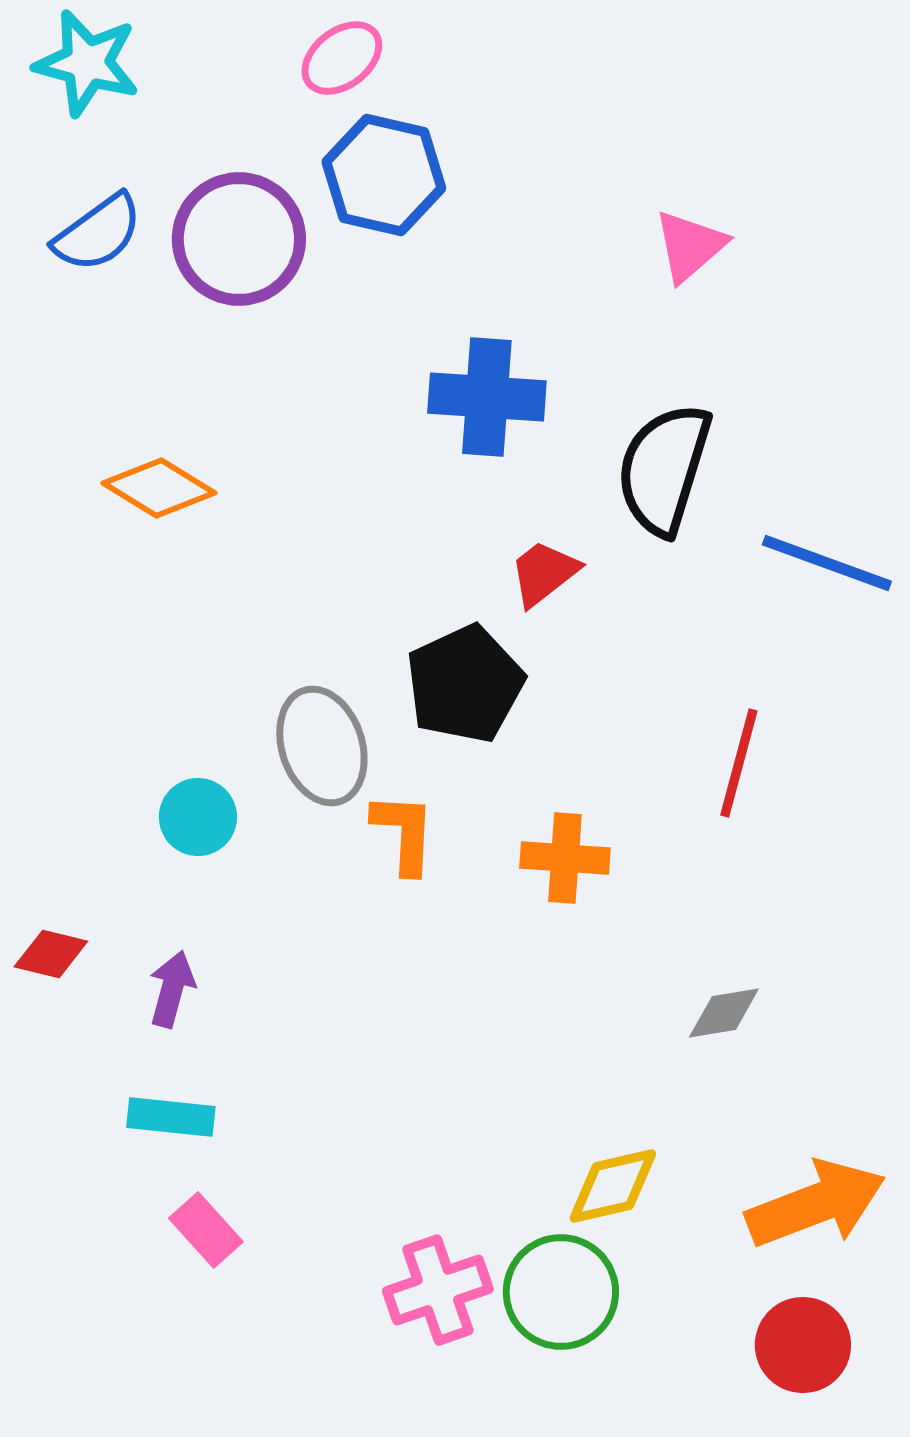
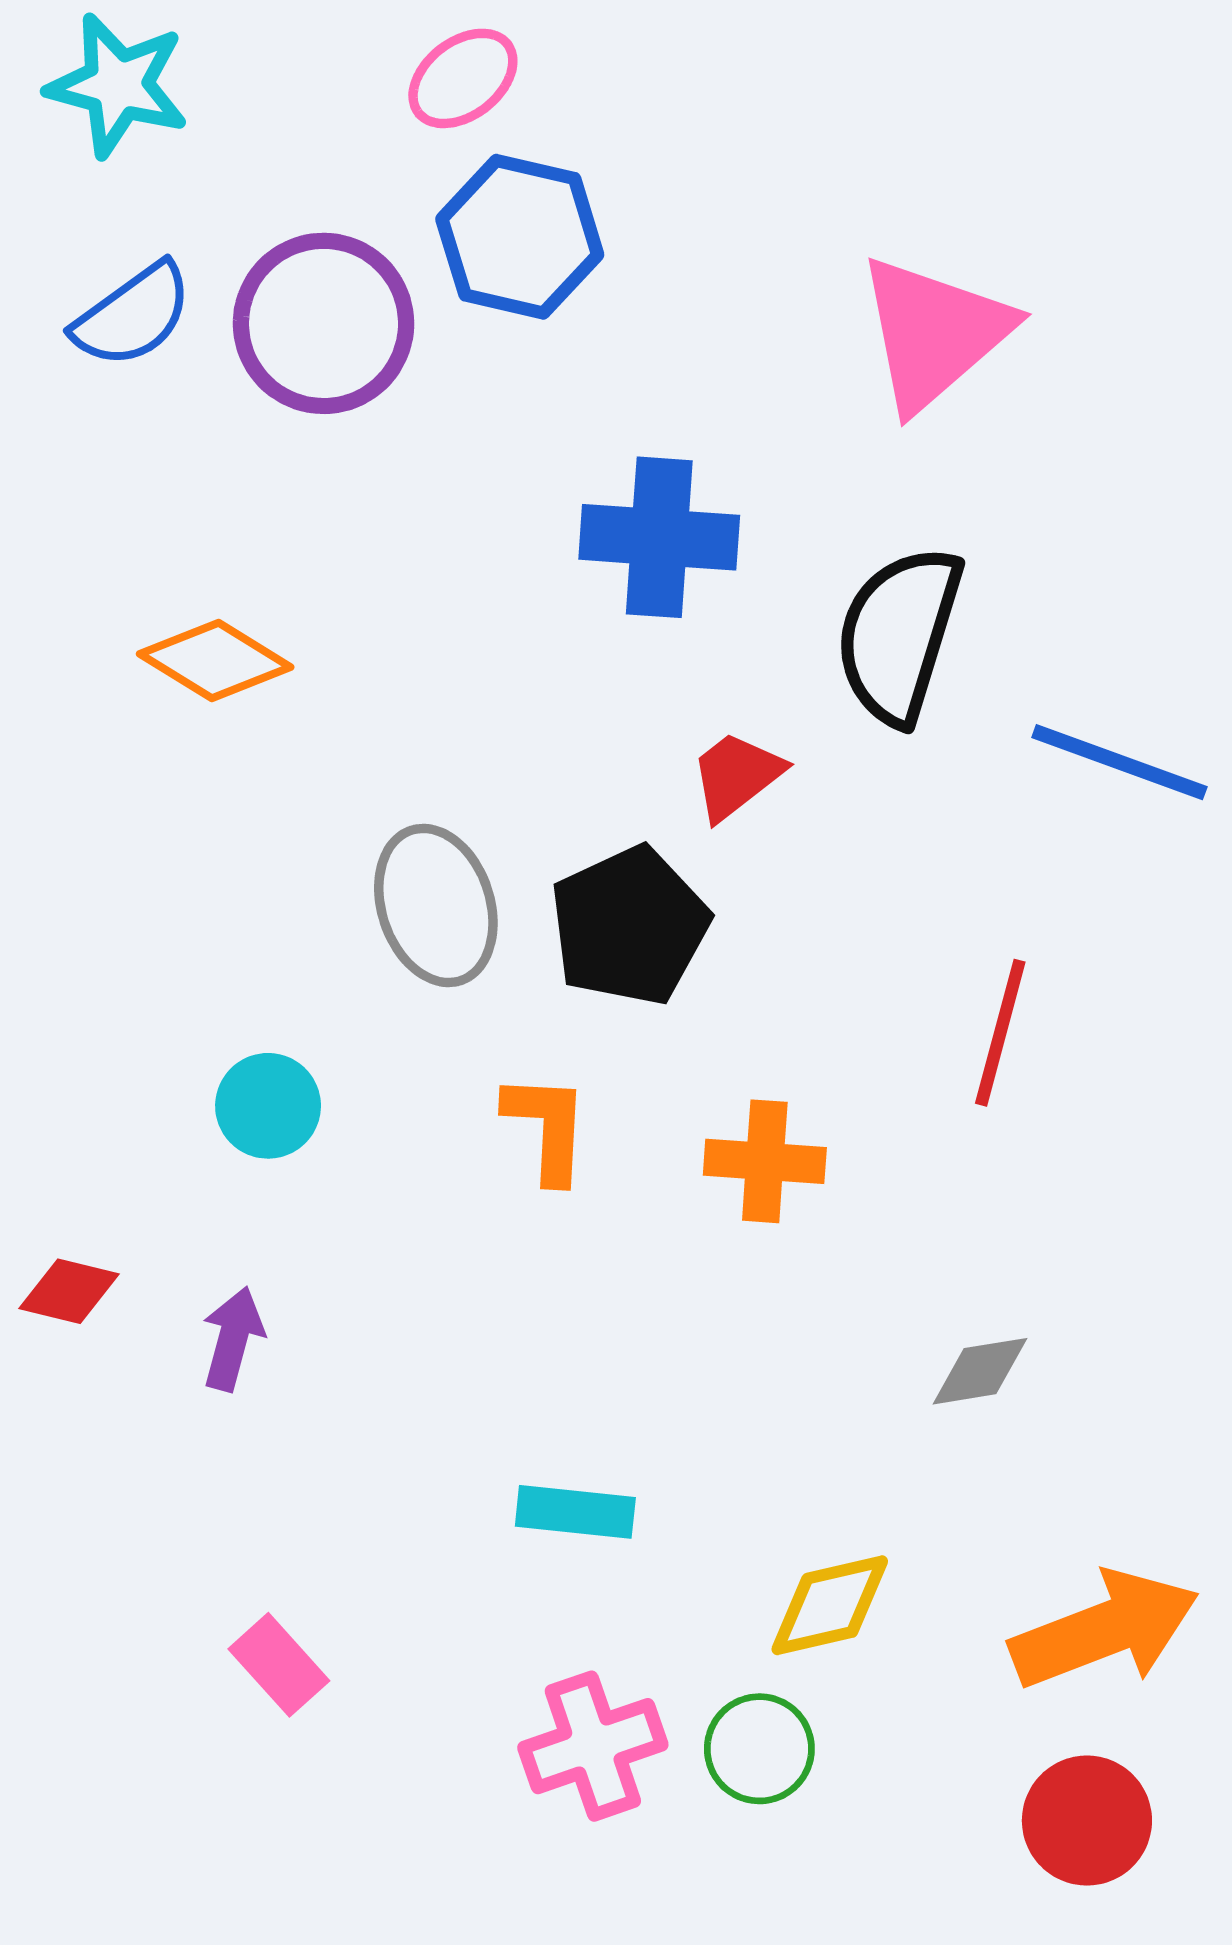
pink triangle: (690, 246) -> (934, 333), size x1.6
gray ellipse: (322, 746) -> (436, 905), moved
cyan rectangle: (171, 1117) -> (575, 1512), moved
green circle: (561, 1292) -> (759, 1749), size x0.7

